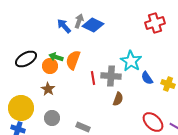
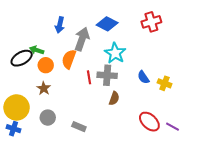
gray arrow: (79, 21) -> (82, 39), moved, size x1.6
blue diamond: (93, 25) -> (107, 24), moved
blue arrow: (64, 26) -> (60, 25), turned -126
green arrow: (56, 57) -> (37, 50), moved
cyan star: (131, 61) -> (115, 53), moved

